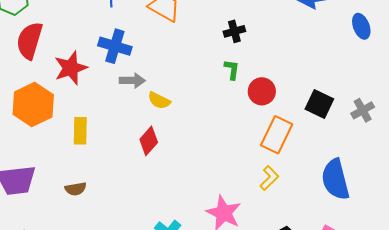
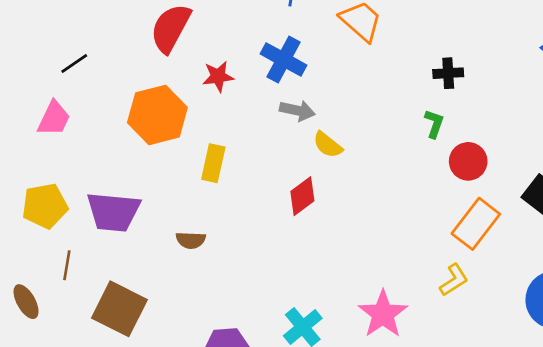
red star: (71, 68) -> (218, 76), size x0.7

